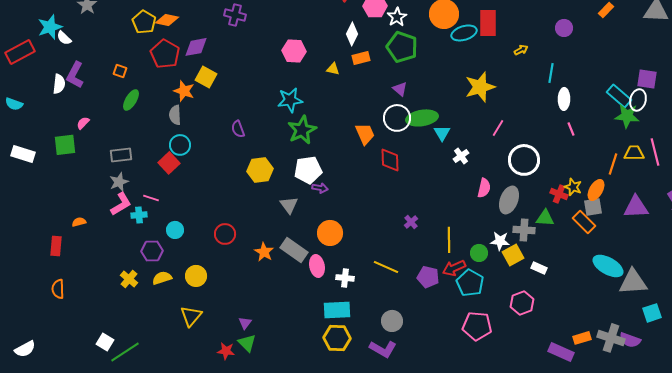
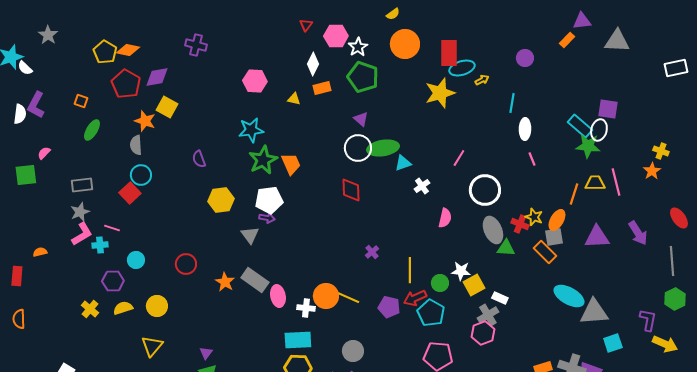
cyan ellipse: (464, 33) -> (462, 68), moved
yellow star: (480, 87) -> (440, 93), moved
cyan triangle: (442, 133) -> (403, 163), turned 42
orange trapezoid: (365, 134) -> (291, 164), moved
purple arrow: (320, 188) -> (267, 218), moved
gray ellipse: (509, 200) -> (493, 230), moved, turned -44
gray cross: (524, 230) -> (488, 315), moved, turned -35
orange circle: (330, 233) -> (326, 296), moved

